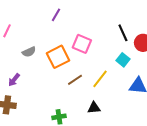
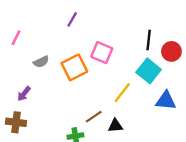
black line: (123, 33) -> (149, 40), turned 30
cyan square: (123, 60) -> (149, 71), size x1.5
brown line: (75, 80) -> (94, 117), moved

